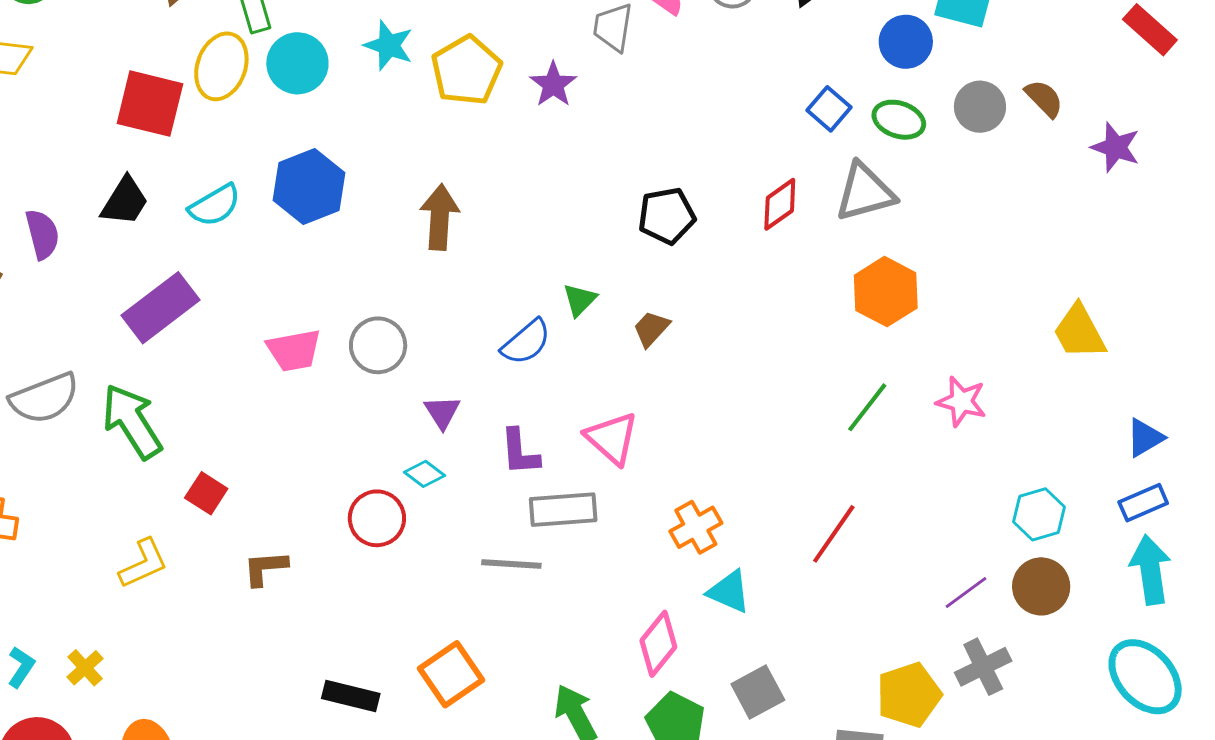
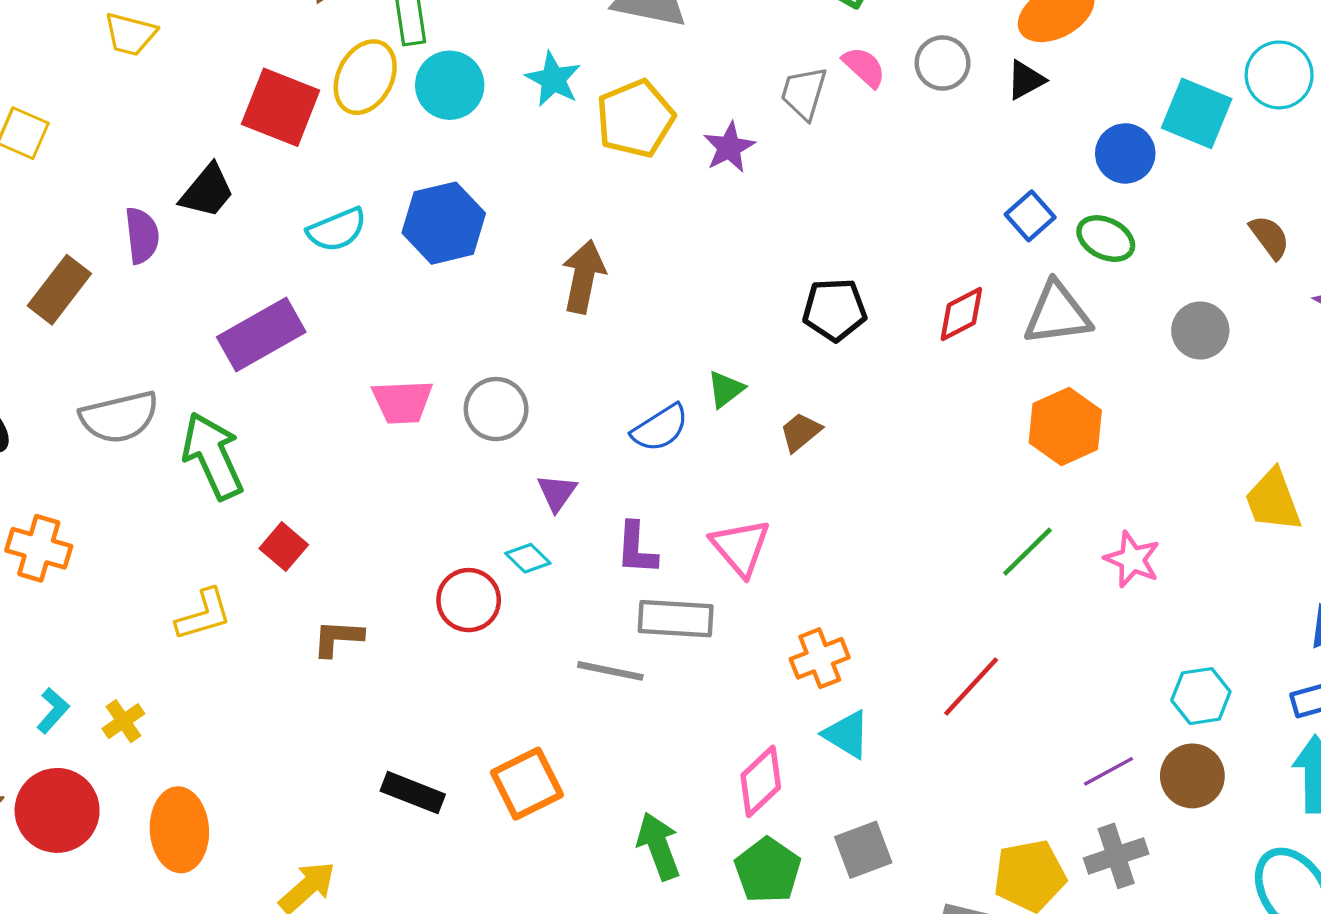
gray circle: (980, 107) -> (1200, 330), moved
black trapezoid: (125, 201) -> (207, 191), moved

